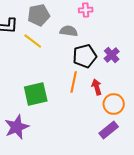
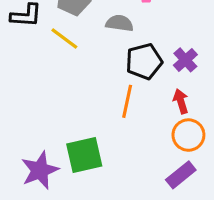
red arrow: (97, 87) -> (181, 101), moved
green square: (36, 94) -> (84, 155), moved

